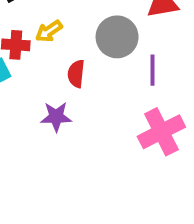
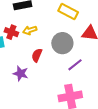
purple line: (153, 70) -> (75, 65), turned 35

